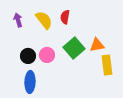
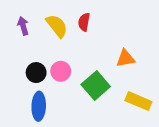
green square: (74, 48) -> (96, 85), moved
yellow rectangle: (107, 65) -> (138, 101), moved, turned -60

